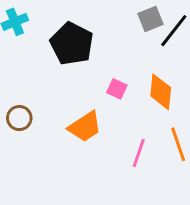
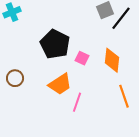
black pentagon: (72, 44) -> (55, 44), moved
pink line: (139, 153) -> (77, 102), moved

